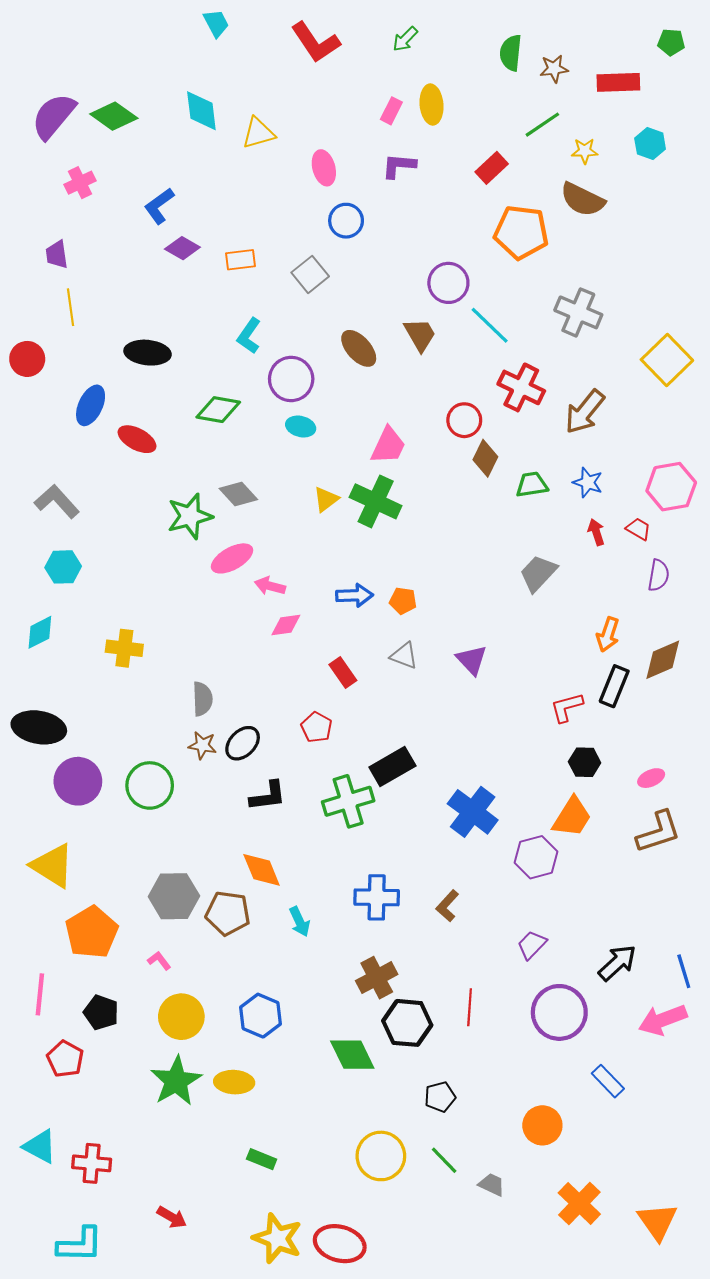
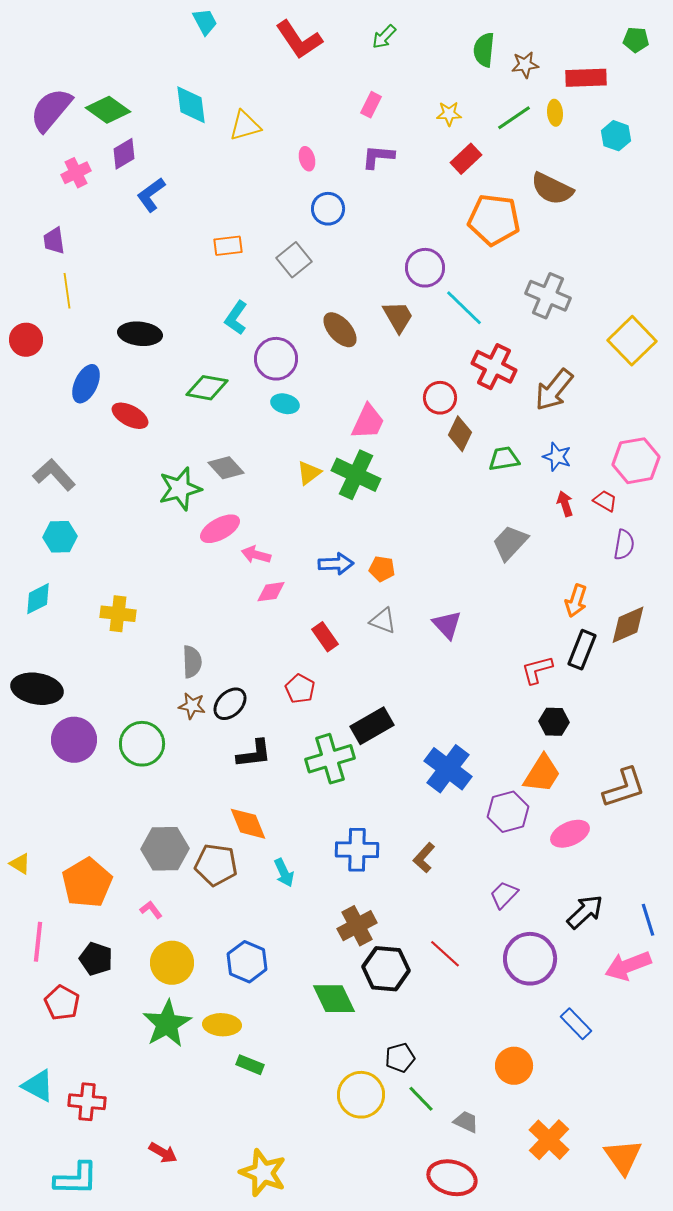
yellow ellipse: (432, 105) -> (555, 113), moved, size x0.7
yellow star: (585, 151) -> (449, 114), moved
pink ellipse: (324, 168) -> (307, 159), size x0.7
purple diamond: (182, 248) -> (124, 154), moved, turned -60
pink ellipse: (651, 778) -> (570, 834), moved, size x1.5
yellow triangle: (53, 866) -> (20, 864), moved, size x0.5
red line: (470, 1007) -> (445, 954), turned -52
black pentagon: (440, 1097) -> (400, 1058), moved
green rectangle: (262, 1159) -> (250, 1065), moved
red ellipse: (340, 1244) -> (452, 1178), moved

